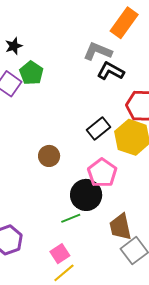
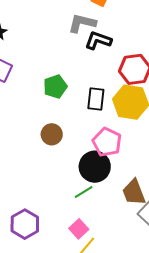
green pentagon: (31, 73) -> (55, 87), moved, turned 30
black rectangle: (99, 129) -> (96, 99), turned -35

